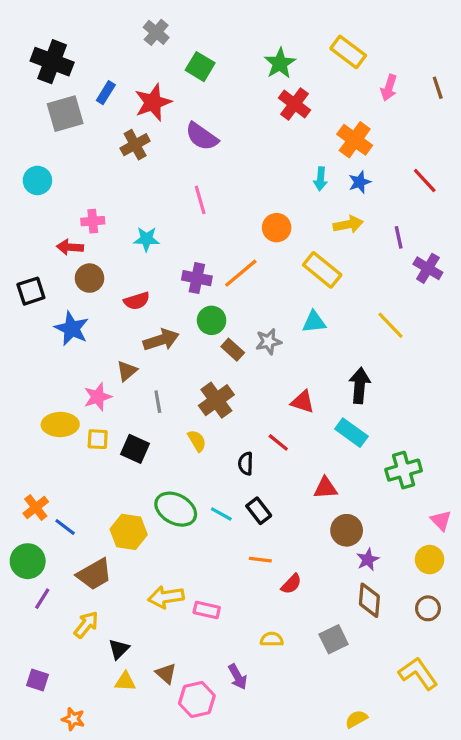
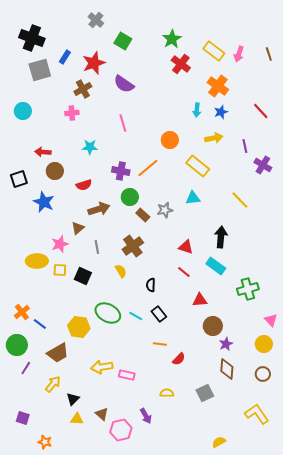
yellow rectangle: (348, 52) -> (214, 51), moved
pink cross: (93, 221) -> (72, 113), moved
red line: (278, 442) -> (184, 272), moved

